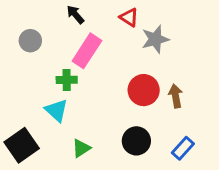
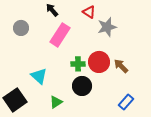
green cross: (67, 80) -> (78, 64), moved
brown arrow: (176, 96) -> (121, 66), turned -35
black circle: (136, 141) -> (82, 86), moved

